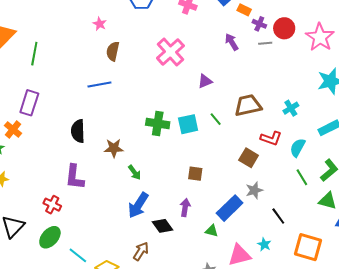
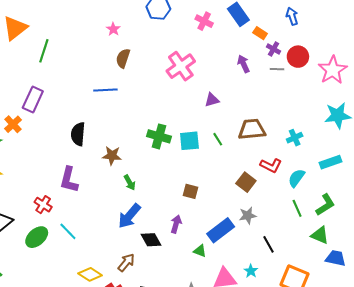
cyan line: (78, 255) -> (68, 231), moved

